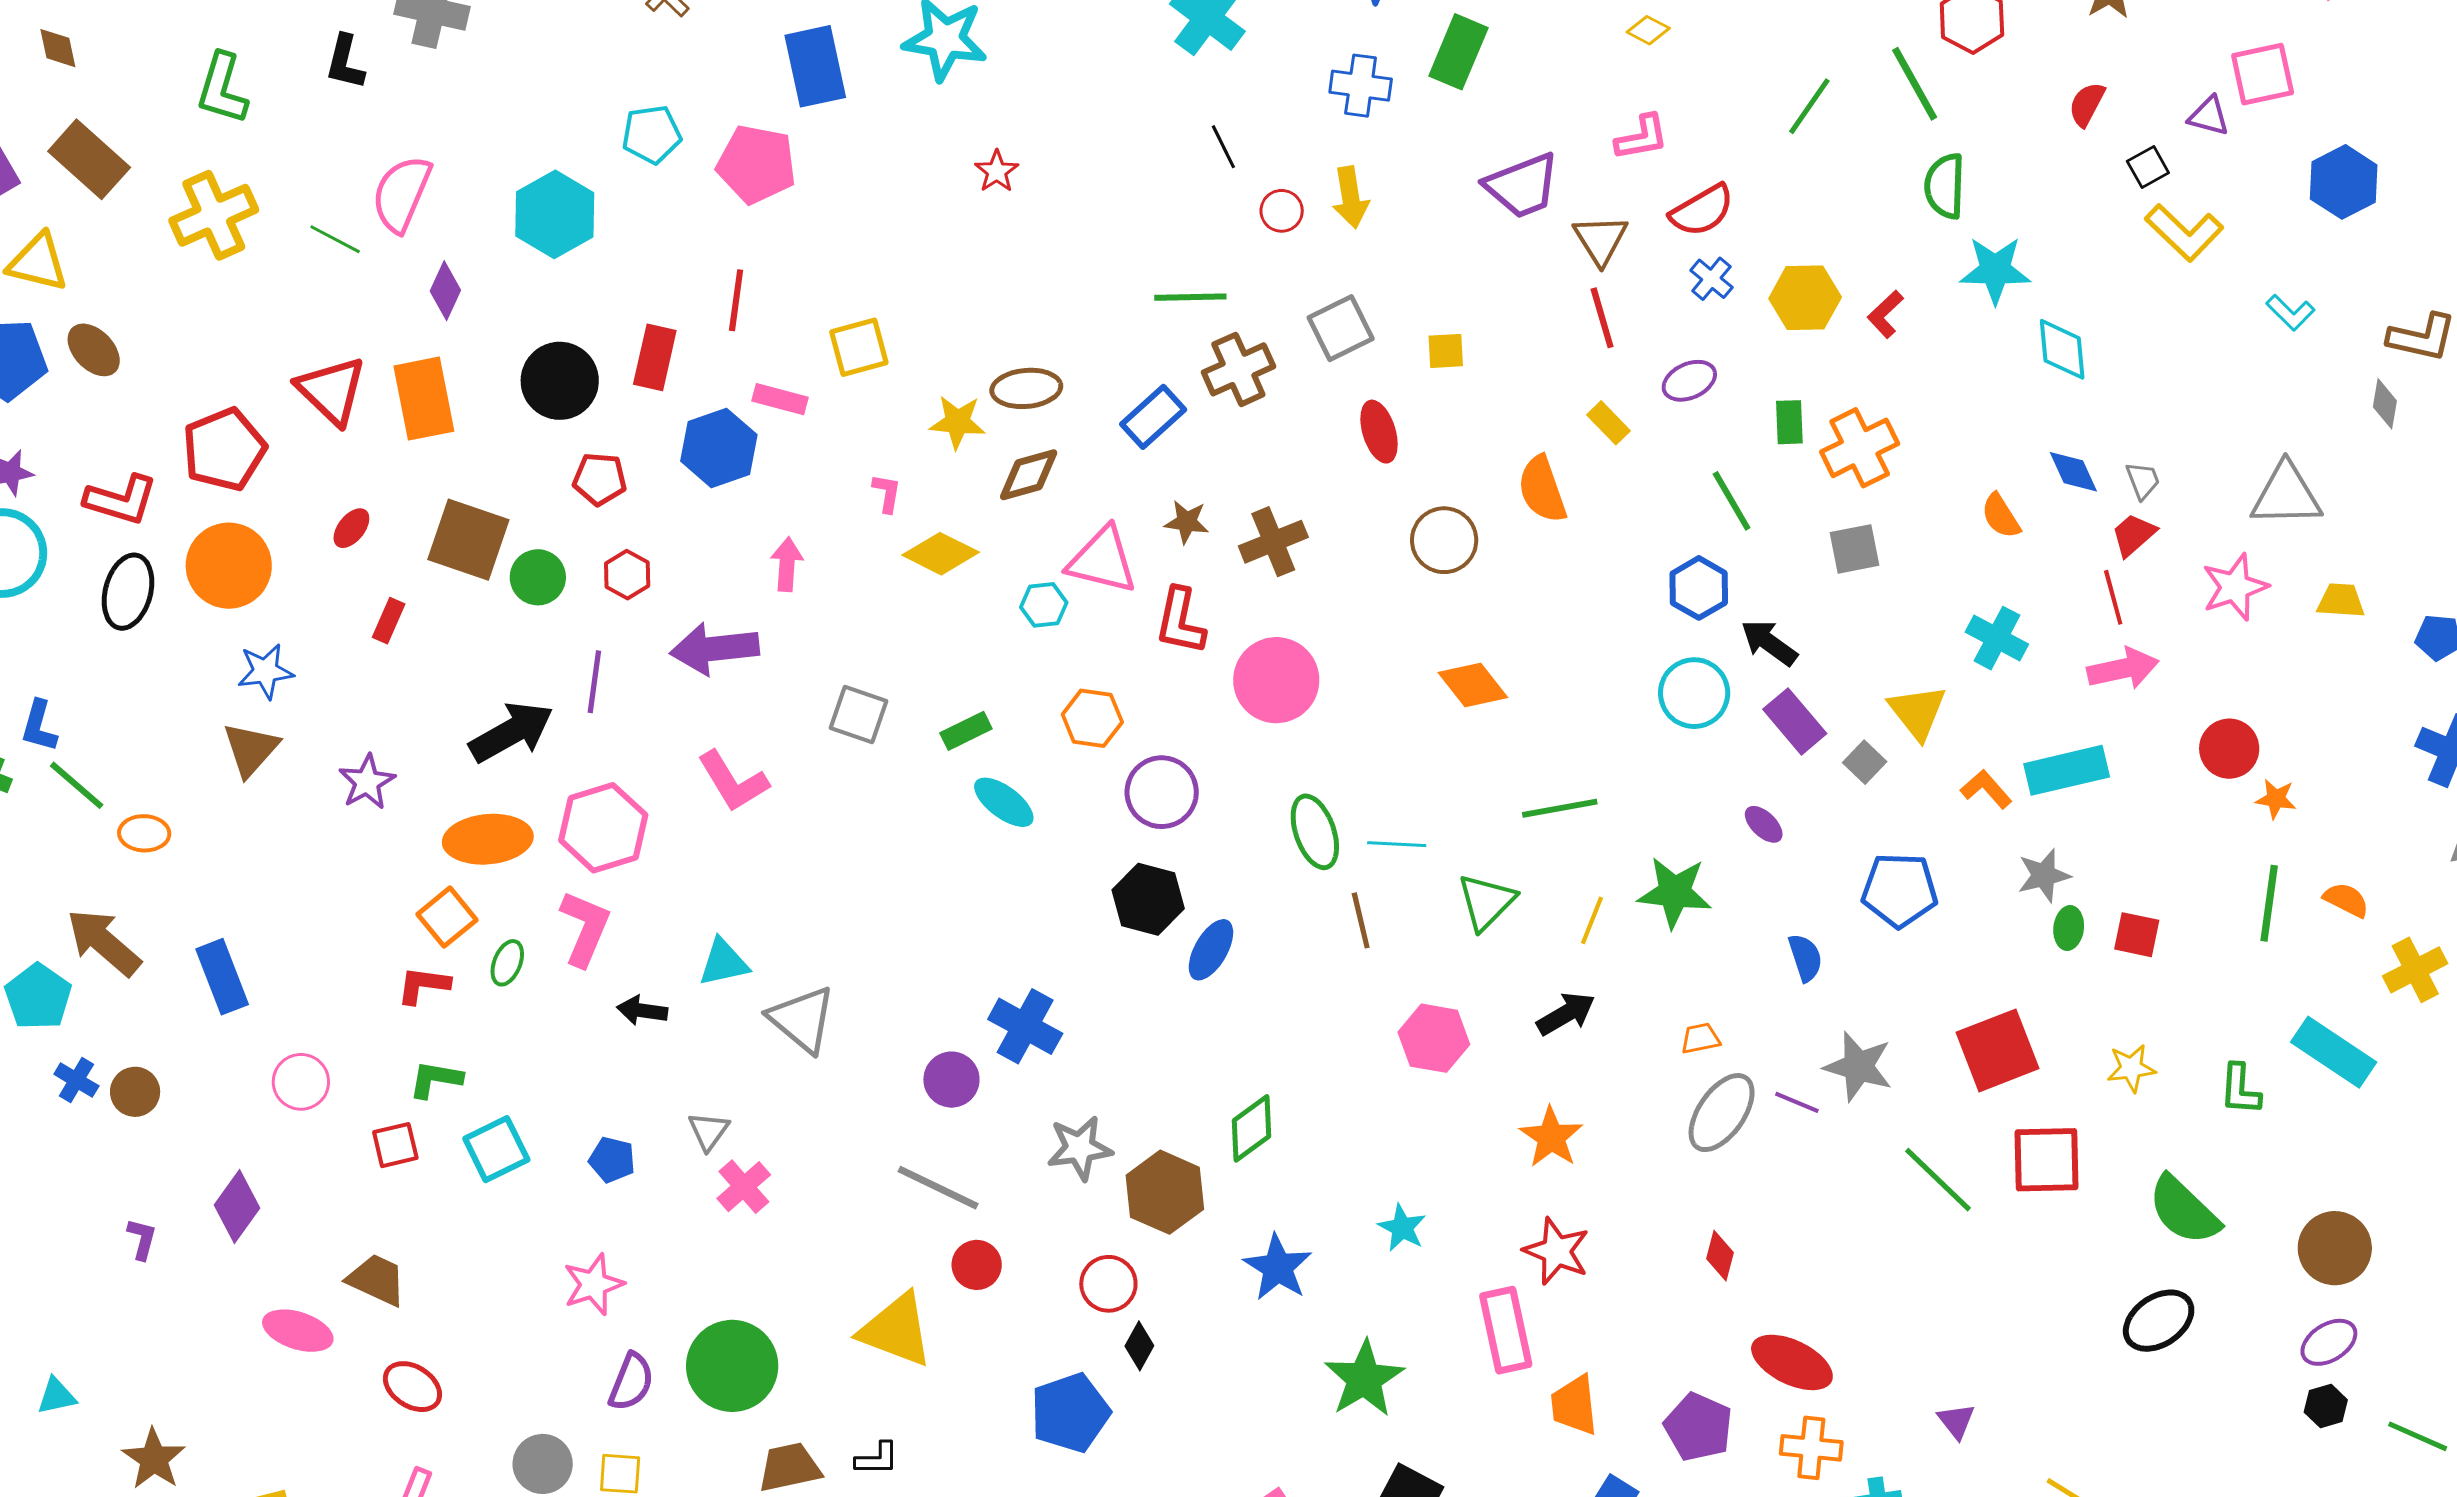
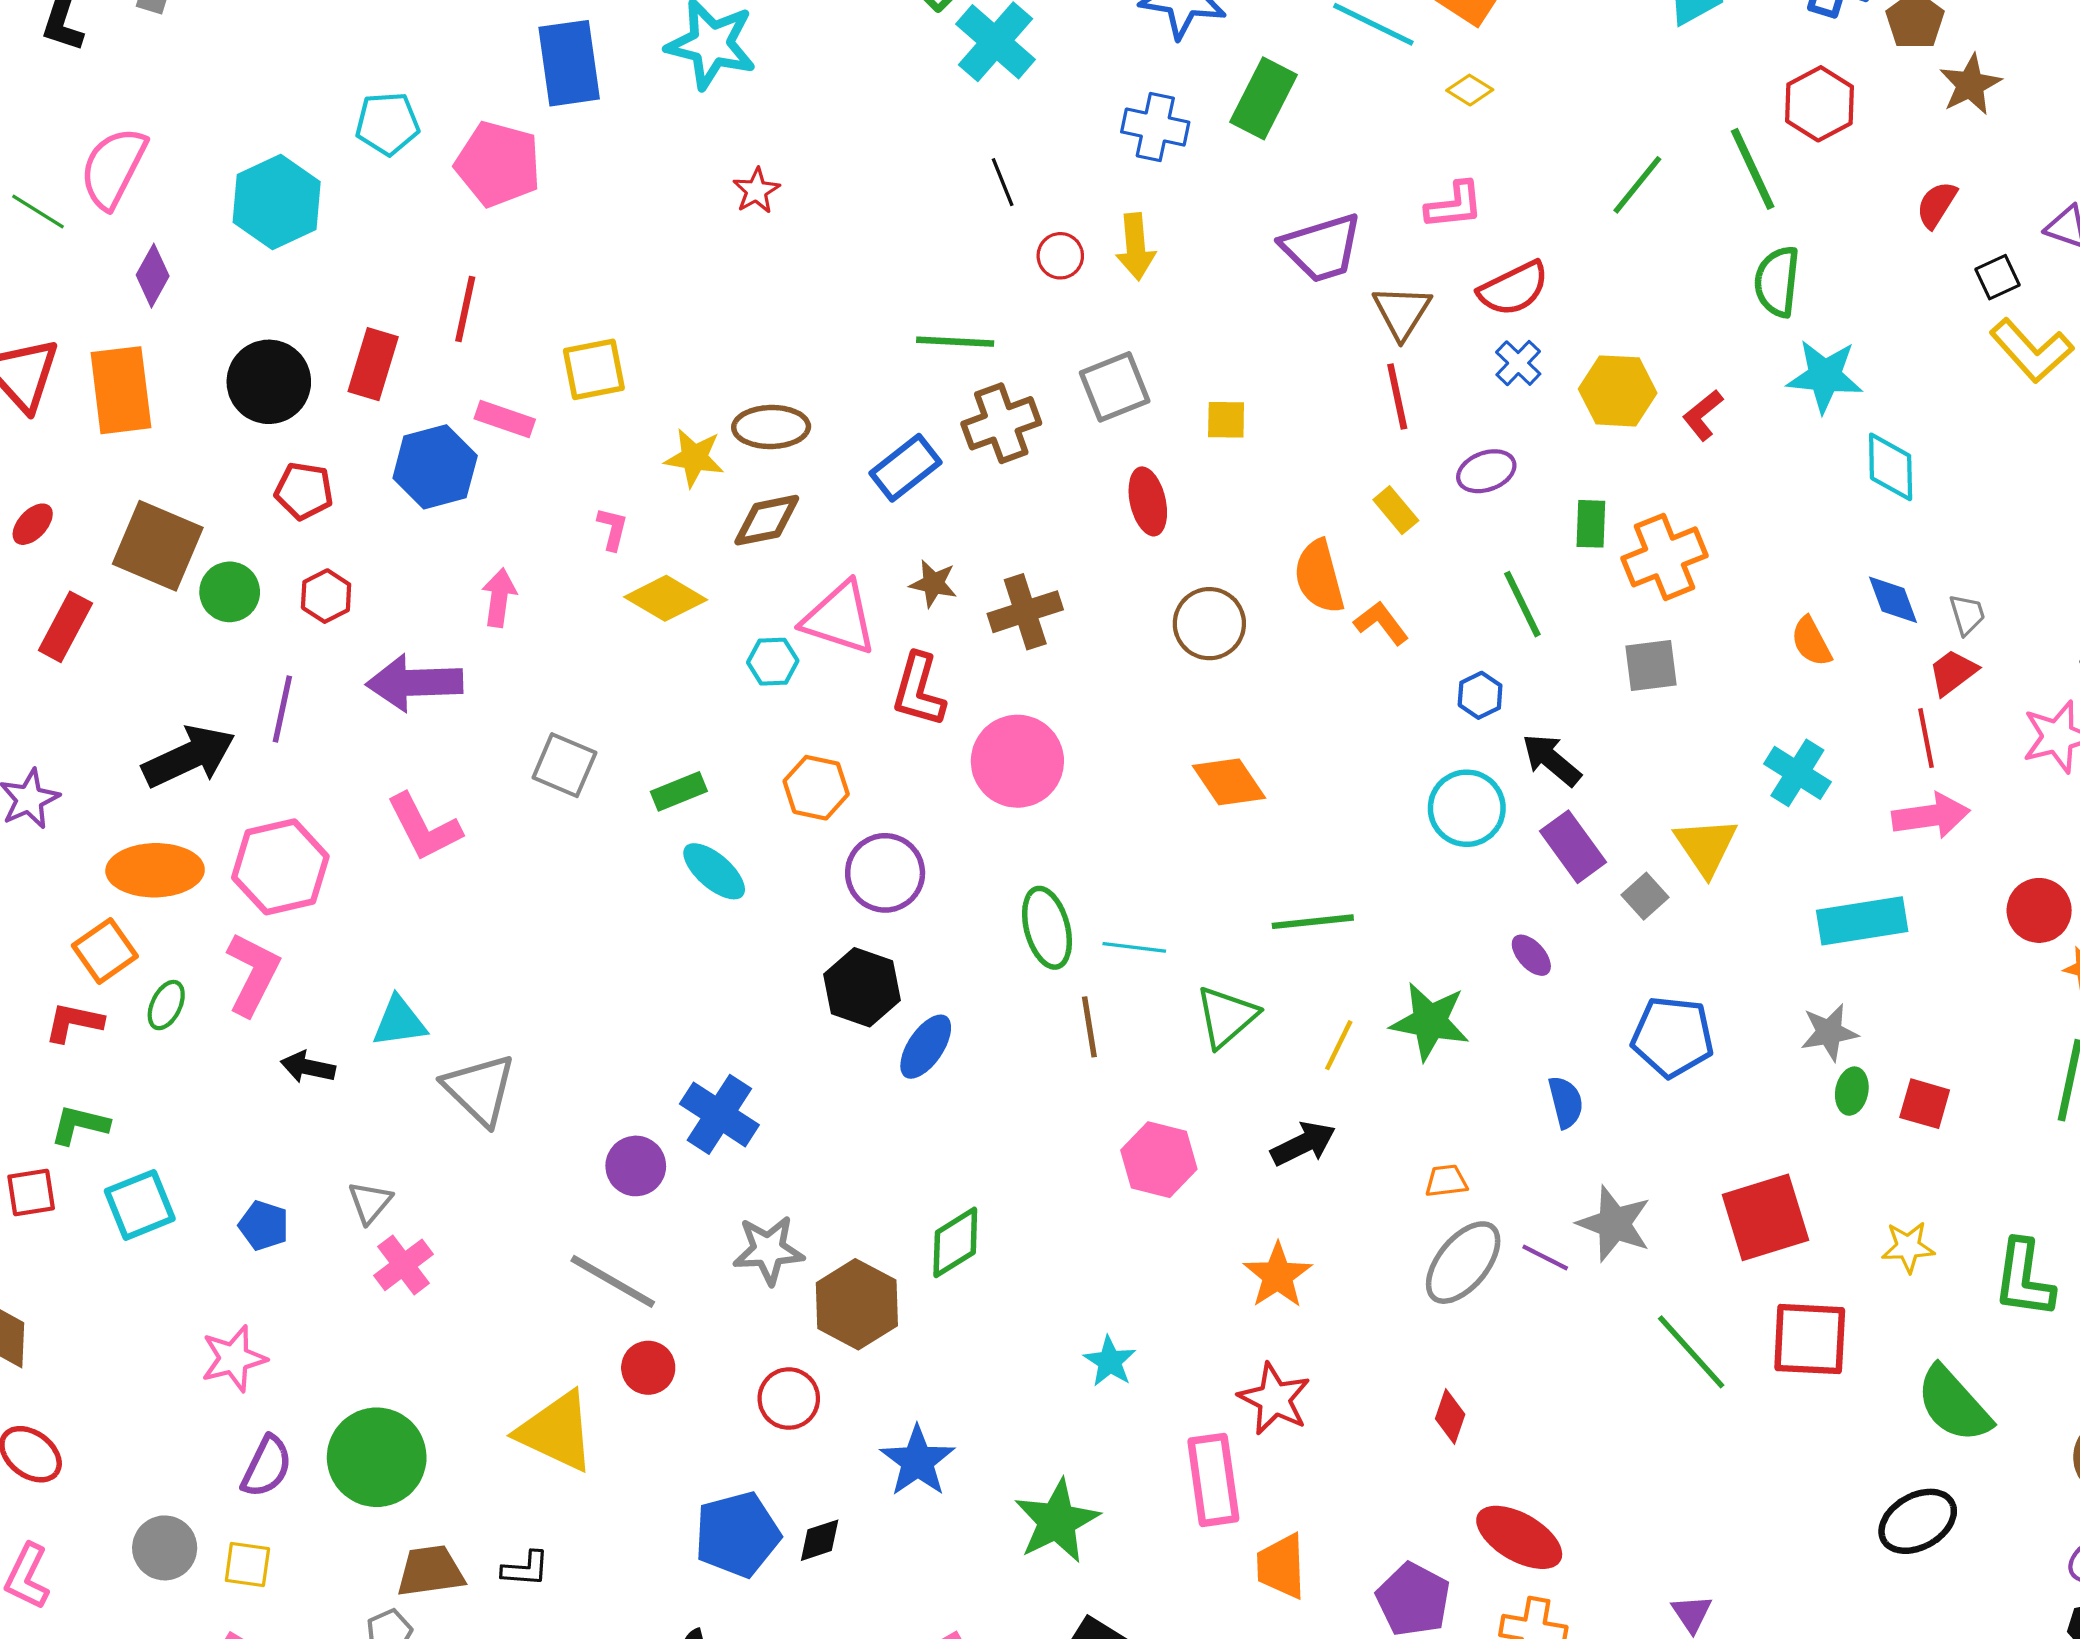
blue hexagon: (1699, 588) -> (1480, 695), size x0.7
red rectangle: (389, 621) -> (65, 627), size x1.4
orange L-shape: (1986, 789) -> (1381, 623), moved
green L-shape: (2240, 1089) -> (2024, 1279), size x1.4
blue star: (1278, 1267) -> (917, 1461), moved
black diamond: (1139, 1346) -> (820, 1540), moved, turned 39

